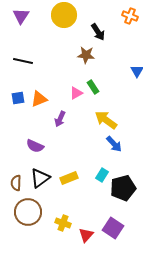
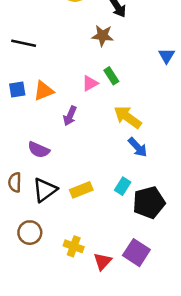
brown semicircle: (16, 183) -> (15, 182), moved
brown circle: (28, 212) -> (30, 233), size x0.7

